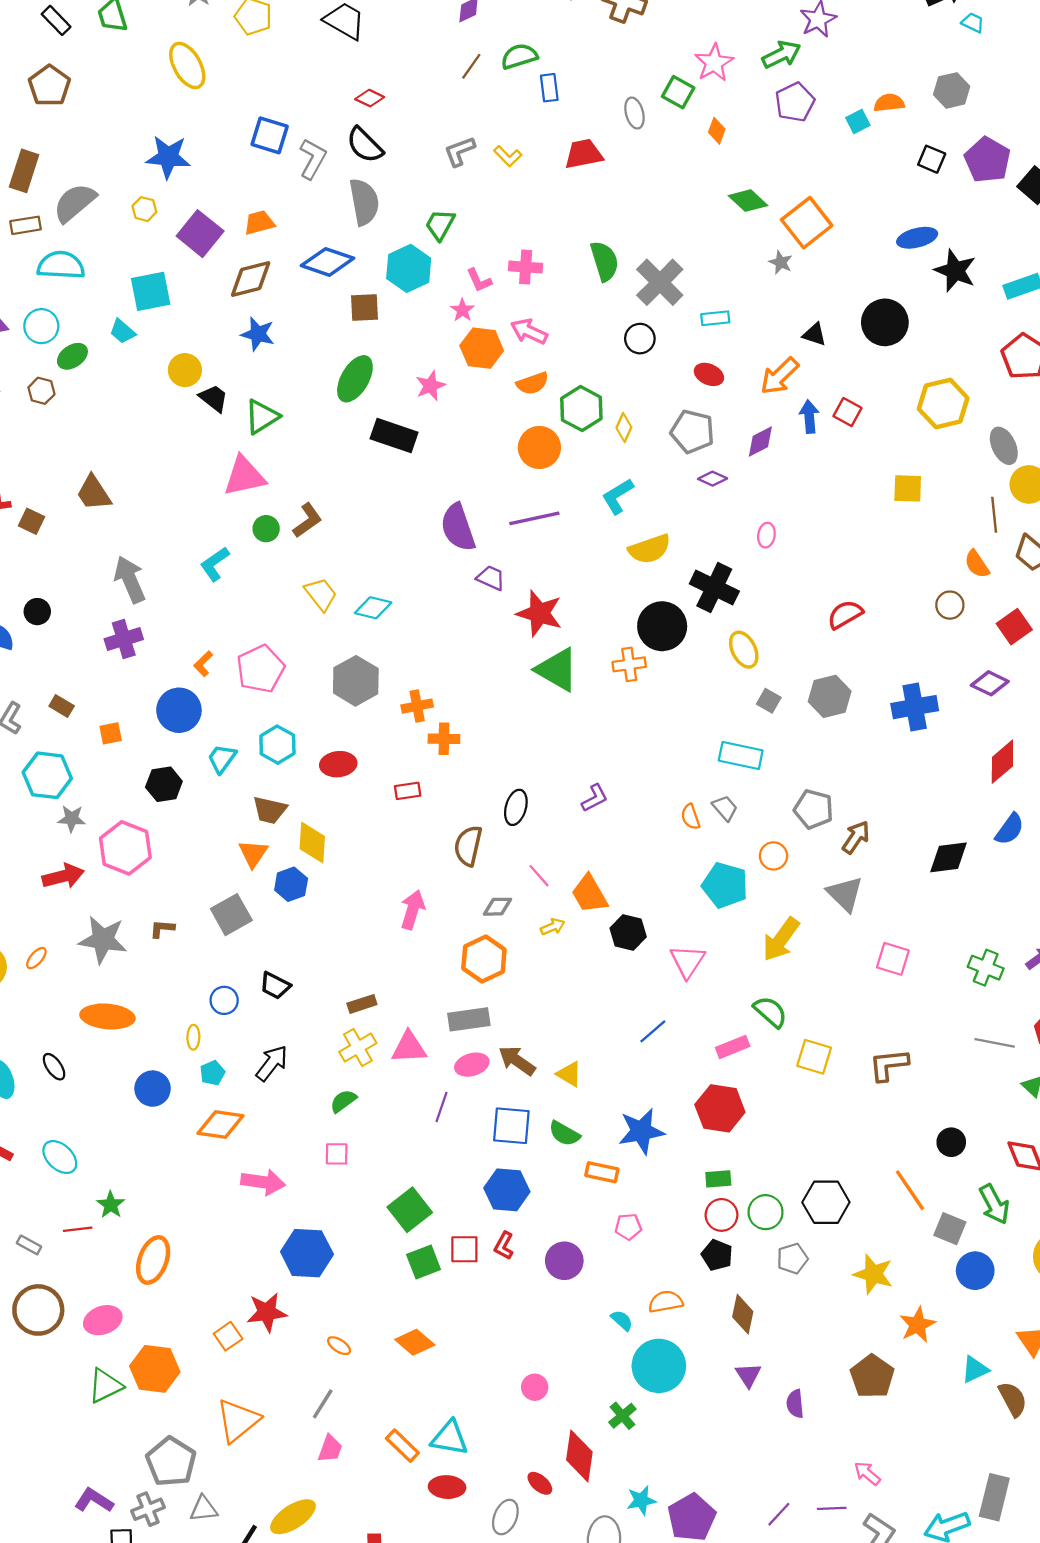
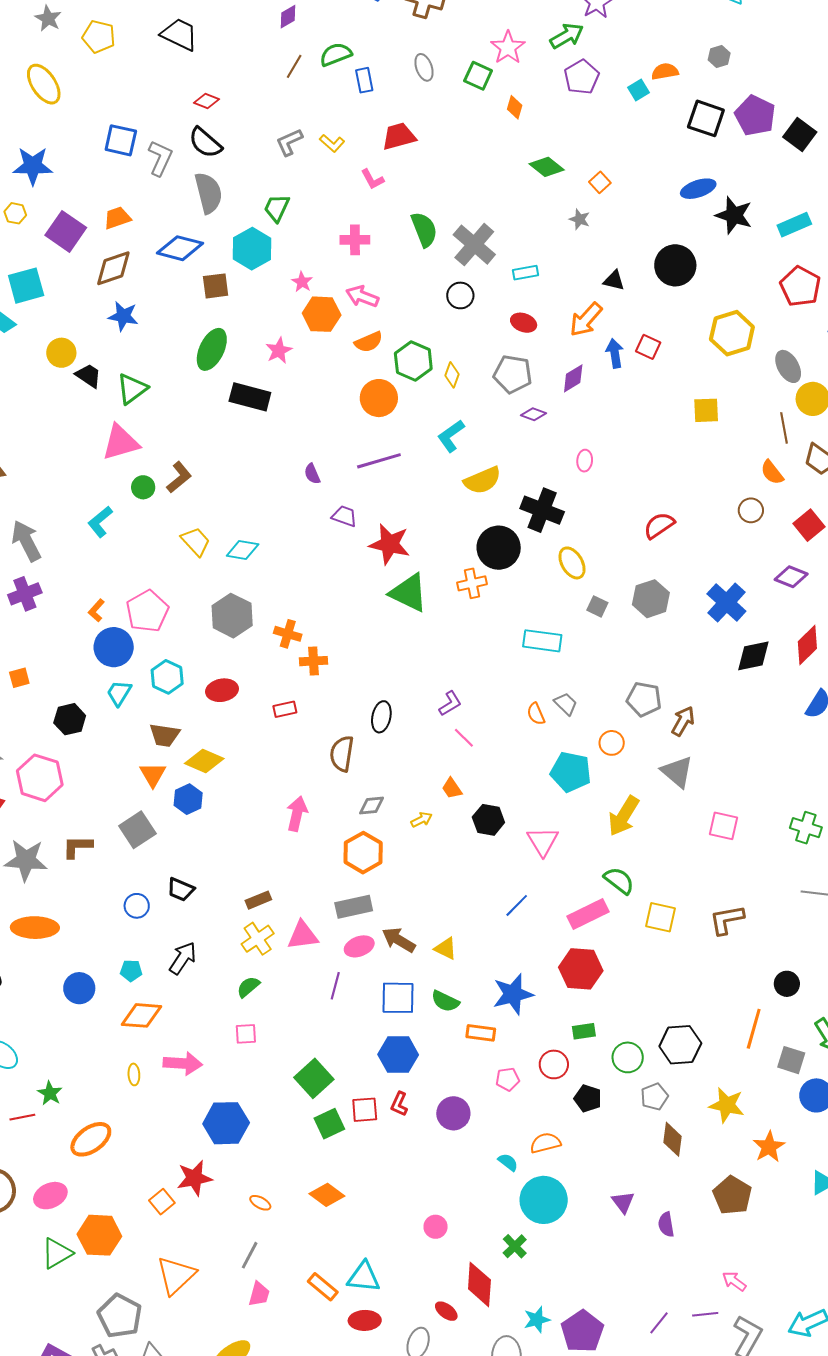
gray hexagon: (952, 90) -> (719, 57), size x0.7
gray ellipse: (634, 113) -> (424, 67), moved
black square: (932, 159) -> (706, 118), size x1.5
orange square: (807, 223) -> (600, 182), size x0.5
pink L-shape: (479, 280) -> (372, 179), moved
purple semicircle: (458, 527) -> (312, 474), size x0.5
orange cross: (417, 706) -> (288, 634), turned 32
blue cross: (915, 707) -> (726, 603), turned -33
blue circle: (179, 710) -> (114, 647), moved
cyan rectangle: (741, 756) -> (542, 641), moved
yellow diamond: (312, 843) -> (204, 761), turned -66
black diamond: (949, 857) -> (753, 656), moved
pink line: (539, 876) -> (464, 738), moved
orange trapezoid: (589, 894) -> (452, 788), size x0.6
brown L-shape: (162, 929) -> (77, 847), size x1.4
yellow ellipse: (193, 1037) -> (134, 1074), moved
pink rectangle: (733, 1047) -> (588, 914), size x1.4
cyan pentagon: (212, 1073) -> (131, 971), turned 30
orange line: (910, 1190) -> (754, 1029), turned 54
red circle: (721, 1215) -> (554, 1064), moved
orange ellipse: (153, 1260) -> (91, 1139), turned 39
brown diamond: (743, 1314) -> (672, 1139), moved

